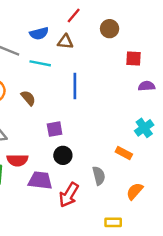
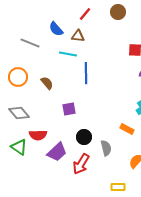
brown circle: (110, 29) -> (118, 12), moved
blue semicircle: (39, 33) -> (56, 29), turned 63
cyan line: (40, 63) -> (68, 54), moved
black circle: (63, 155) -> (84, 137), moved
purple trapezoid: (40, 180) -> (57, 152), turned 130

